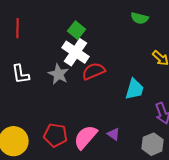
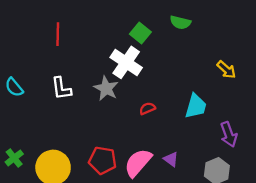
green semicircle: (140, 18) -> (180, 22), moved
green square: (77, 30) -> (140, 33), moved
red semicircle: (94, 71) -> (147, 108), moved, size x0.6

